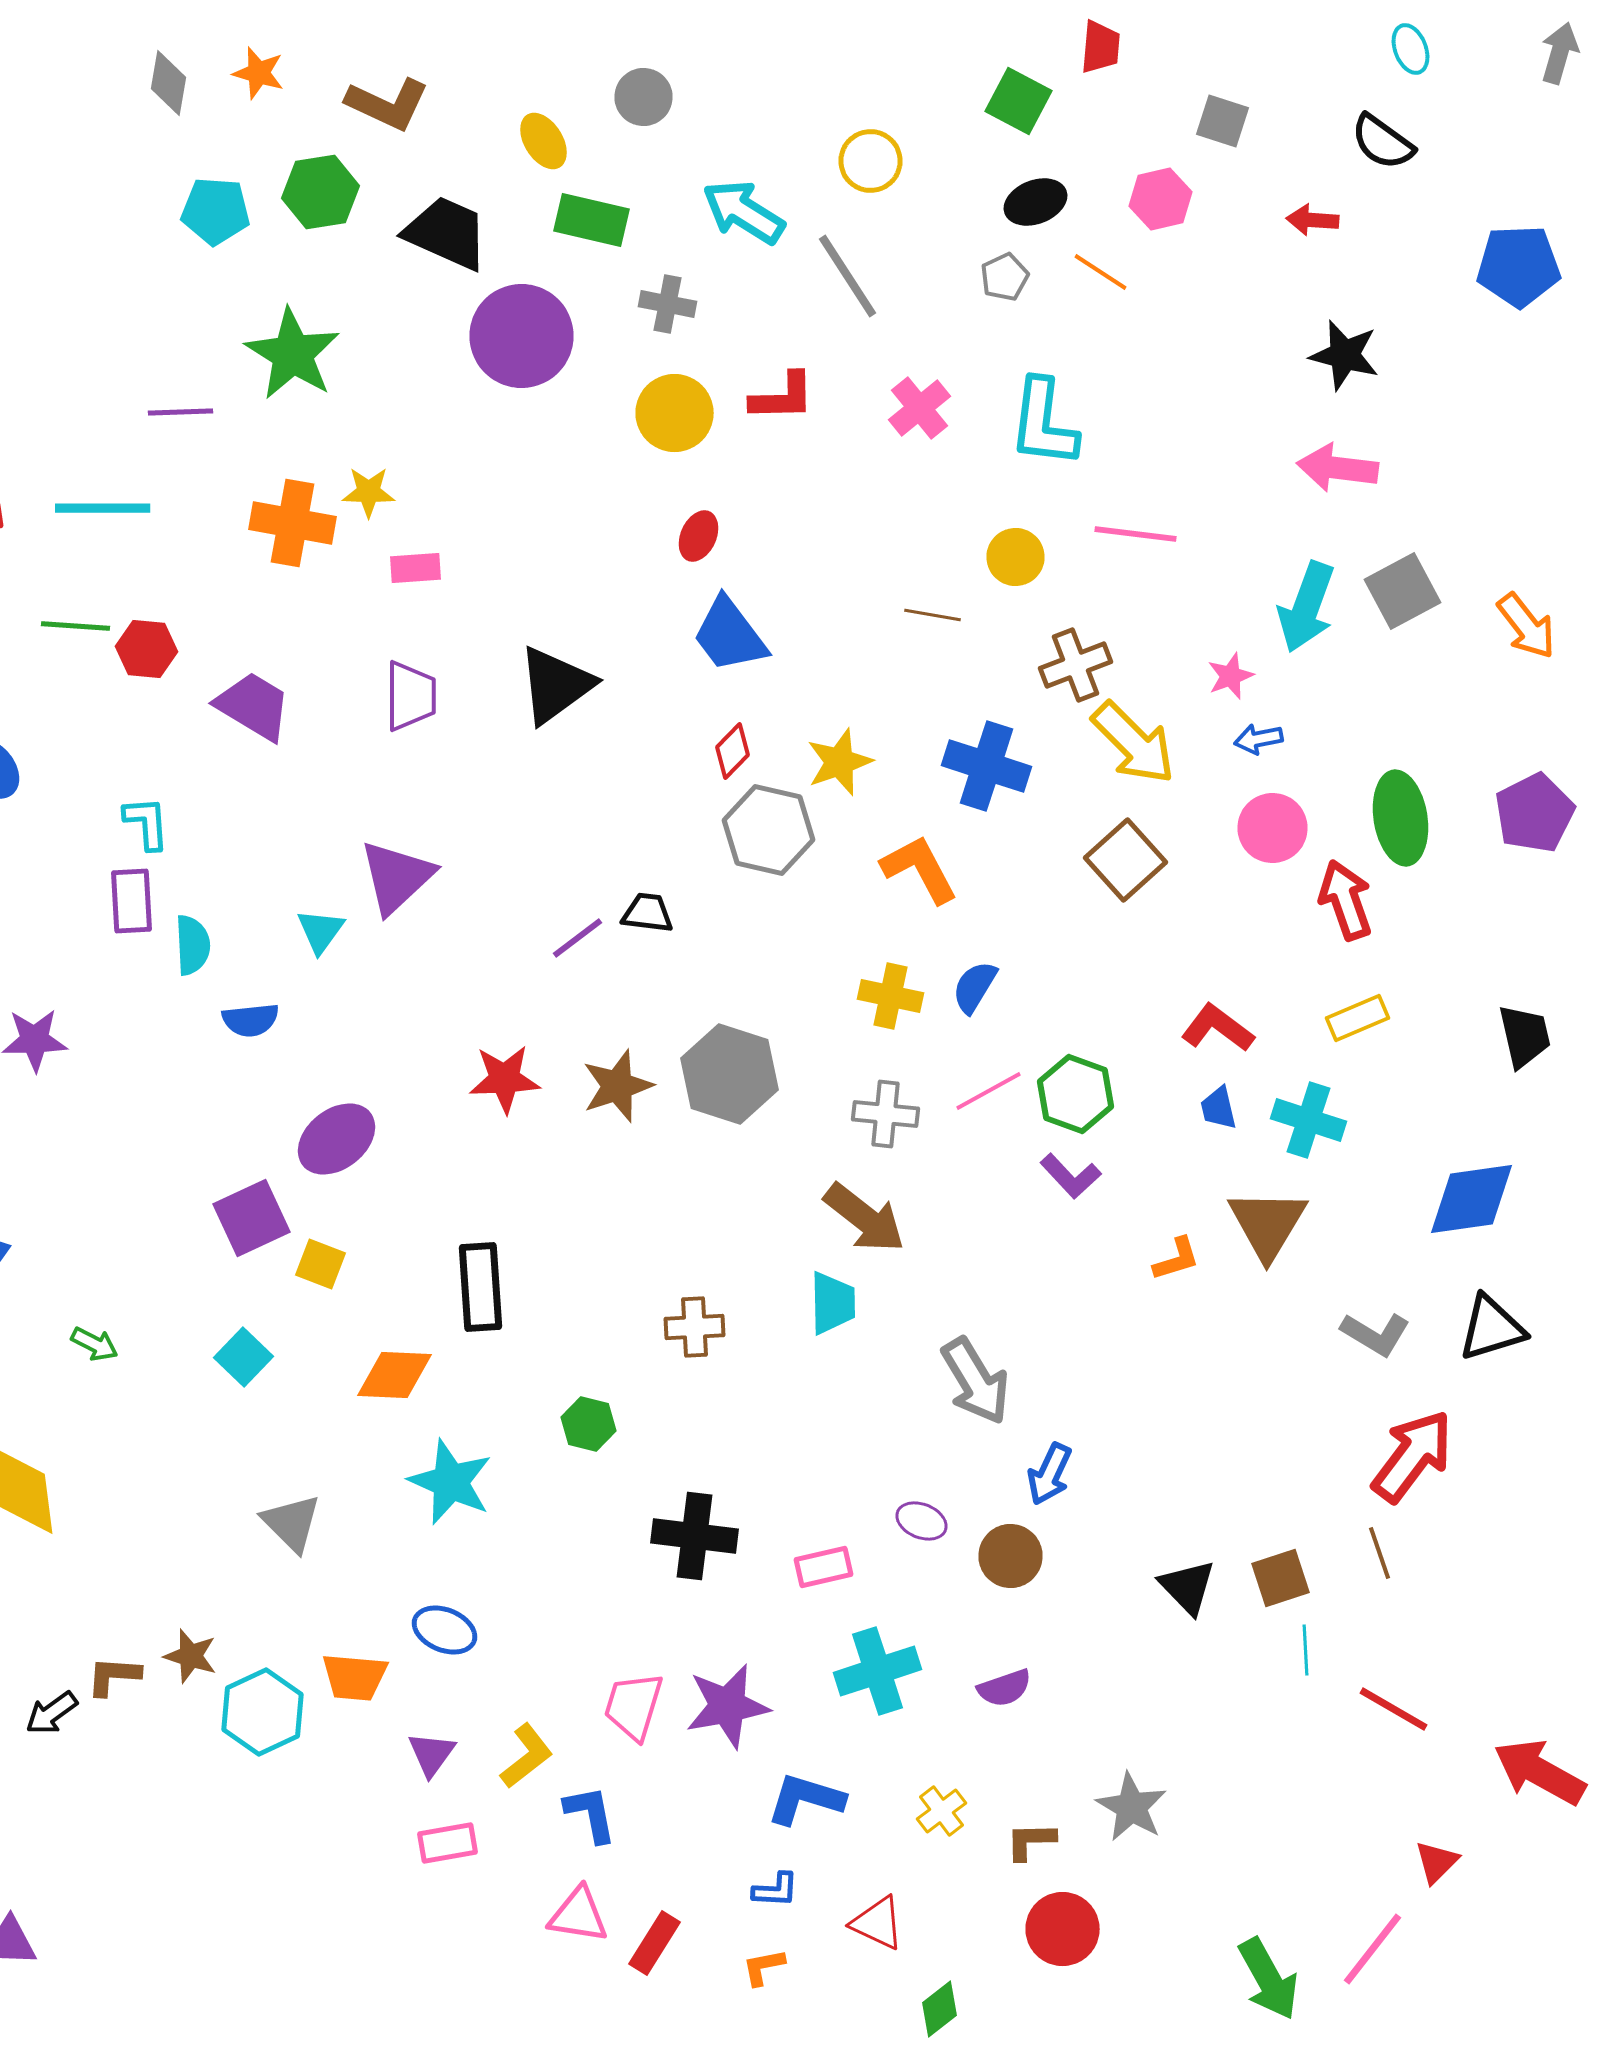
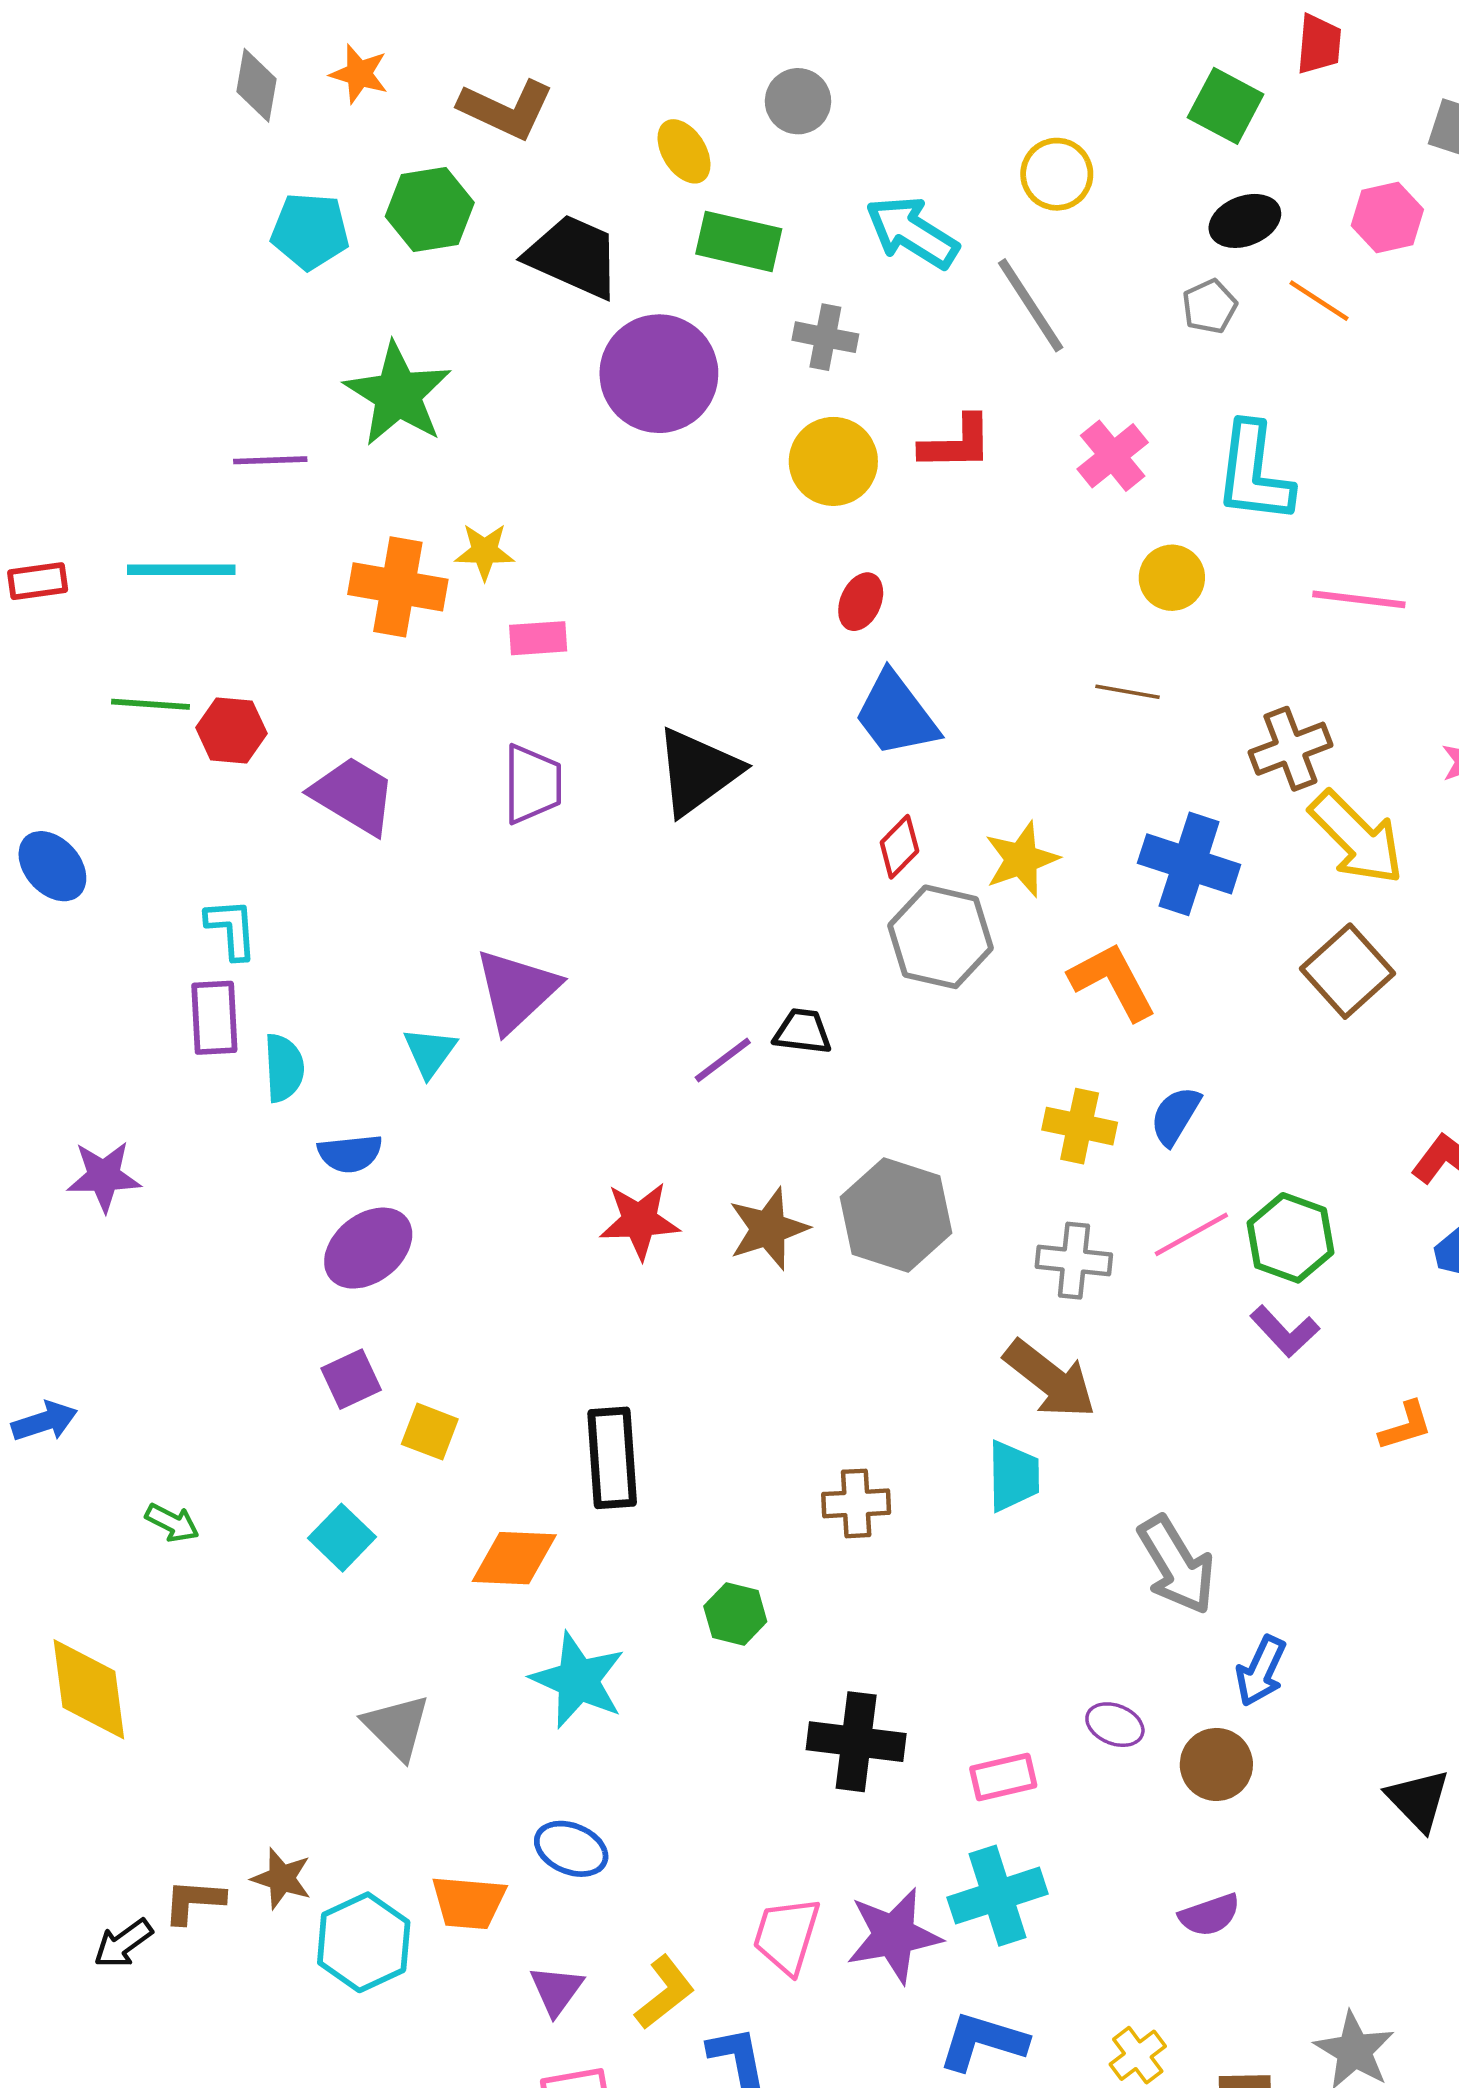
yellow circle: (1016, 557) -> (1172, 578), moved
purple ellipse: (336, 1139) -> (368, 1248), moved
purple square: (252, 1218) -> (351, 1379), size x0.7
cyan cross: (878, 1671) -> (998, 1896), moved

